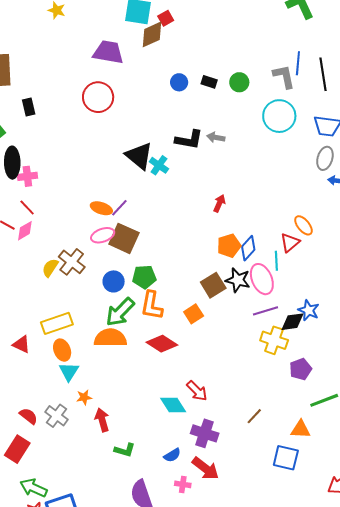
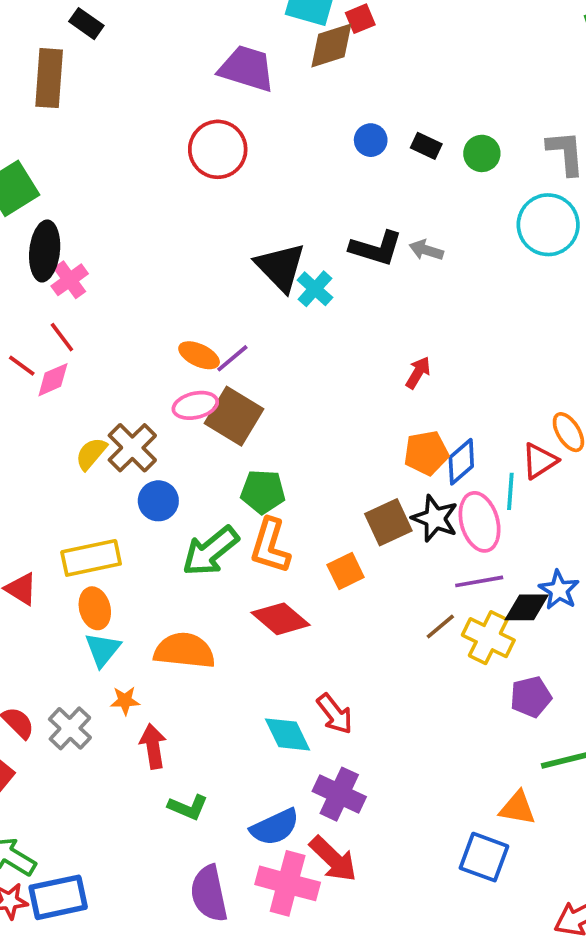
black rectangle: (29, 107) -> (86, 24), moved, turned -48
pink cross: (27, 176) -> (70, 280), turned -36
blue circle: (114, 281) -> (158, 501), moved
orange semicircle: (110, 338) -> (184, 651), moved
brown line: (254, 416) -> (440, 627), moved
blue semicircle: (172, 455) -> (275, 827), size x1.5
pink cross: (183, 484) -> (288, 883), size x2.0

